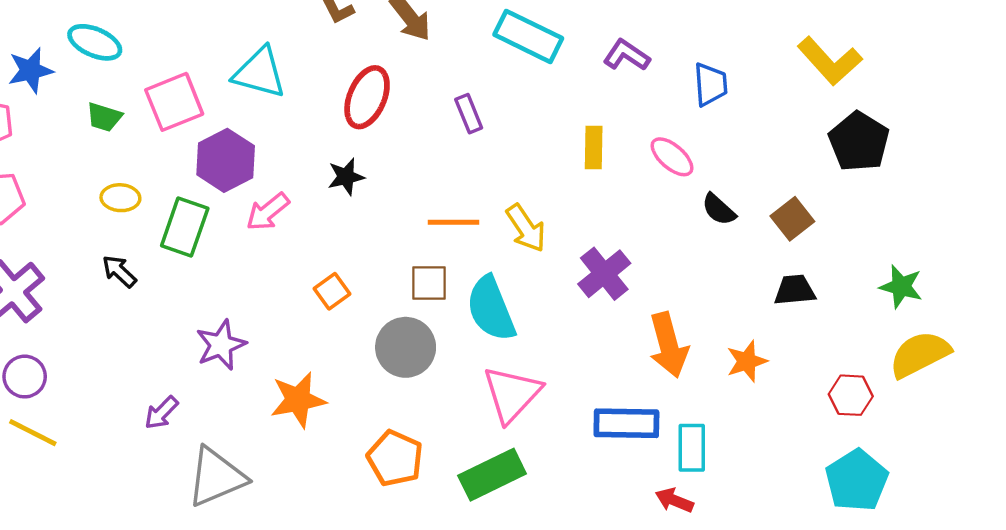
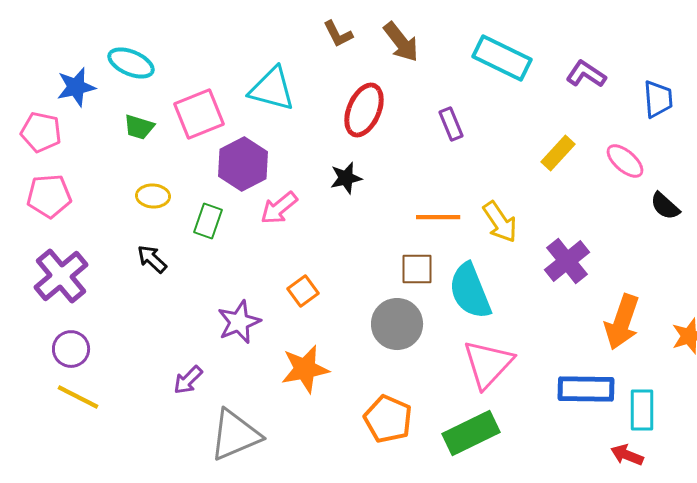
yellow rectangle: (594, 147) -> (558, 153), turned 42
green rectangle: (185, 227) -> (208, 221), size x0.7
orange square: (332, 291) -> (303, 291), moved
orange arrow: (668, 345) -> (622, 322), turned 34

